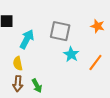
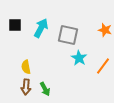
cyan arrow: (27, 39) -> (41, 28), moved

